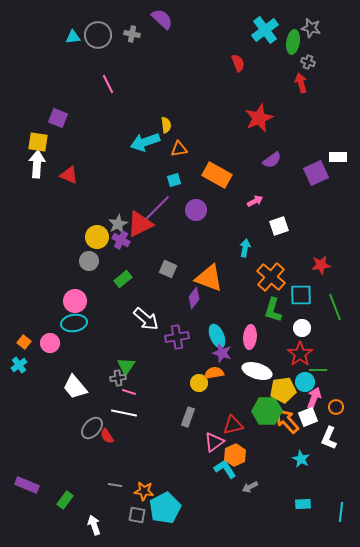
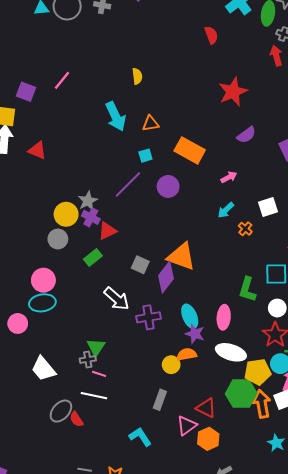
pink line: (108, 84) -> (62, 80), moved, turned 66
yellow semicircle: (166, 125) -> (137, 76), moved
cyan arrow: (145, 142) -> (116, 116), turned -96
red triangle: (140, 224) -> (107, 231), moved, size x0.7
white square: (279, 226) -> (268, 207), moved
cyan arrow: (245, 248) -> (226, 210), moved, turned -144
gray square: (168, 269) -> (140, 265), moved
orange cross: (271, 277) -> (245, 229), moved, size x0.5
purple diamond: (194, 298) -> (166, 277), size x1.4
orange arrow: (287, 421) -> (262, 404), turned 32
red triangle: (233, 425) -> (206, 408), turned 40
cyan L-shape: (225, 469) -> (140, 437), moved

